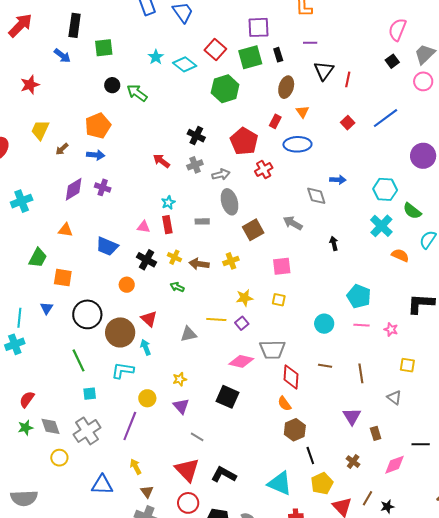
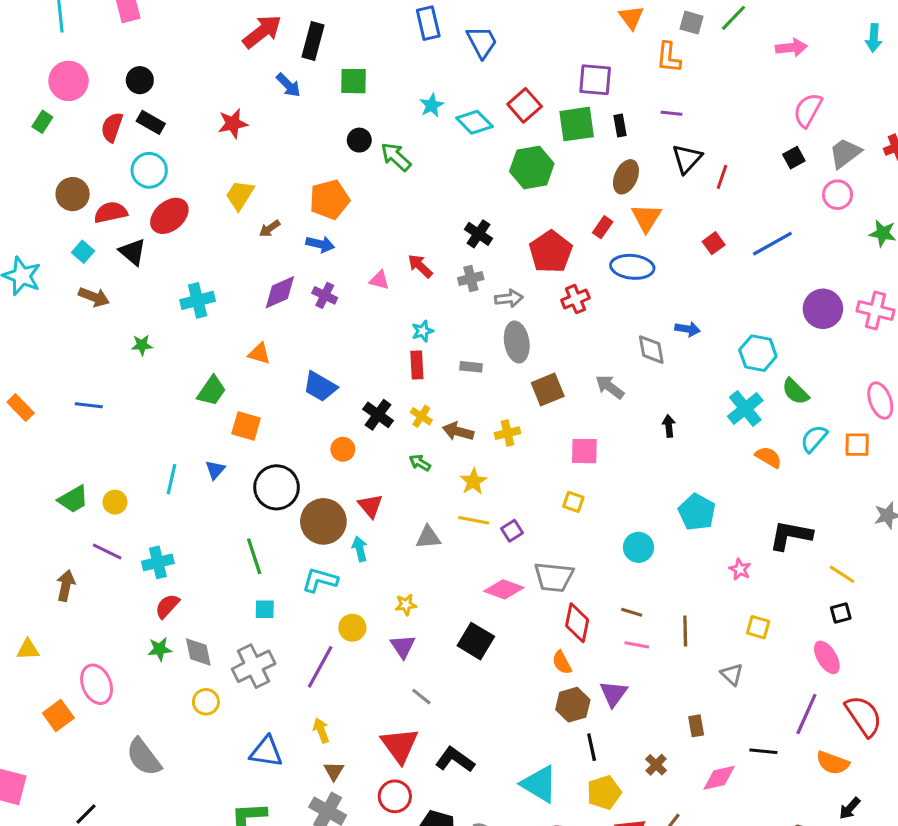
red arrow: (20, 25) -> (262, 32), moved
orange triangle: (302, 112) -> (646, 218), size x1.5
pink triangle: (143, 227) -> (379, 280), moved
yellow star: (244, 298) -> (473, 481), moved, turned -30
pink line: (361, 325) -> (637, 645), moved
cyan cross: (15, 344) -> (158, 562), moved
purple triangle: (352, 416) -> (613, 694), moved
gray semicircle: (24, 498) -> (144, 757), turned 48

